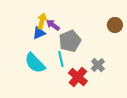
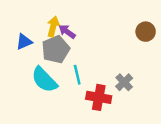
blue triangle: (39, 33) -> (24, 42), moved
gray pentagon: (70, 41) -> (56, 49), moved
red cross: (78, 77) -> (99, 97), turned -30

